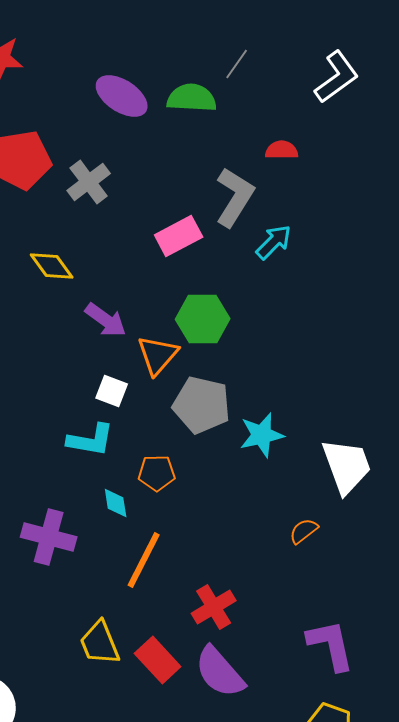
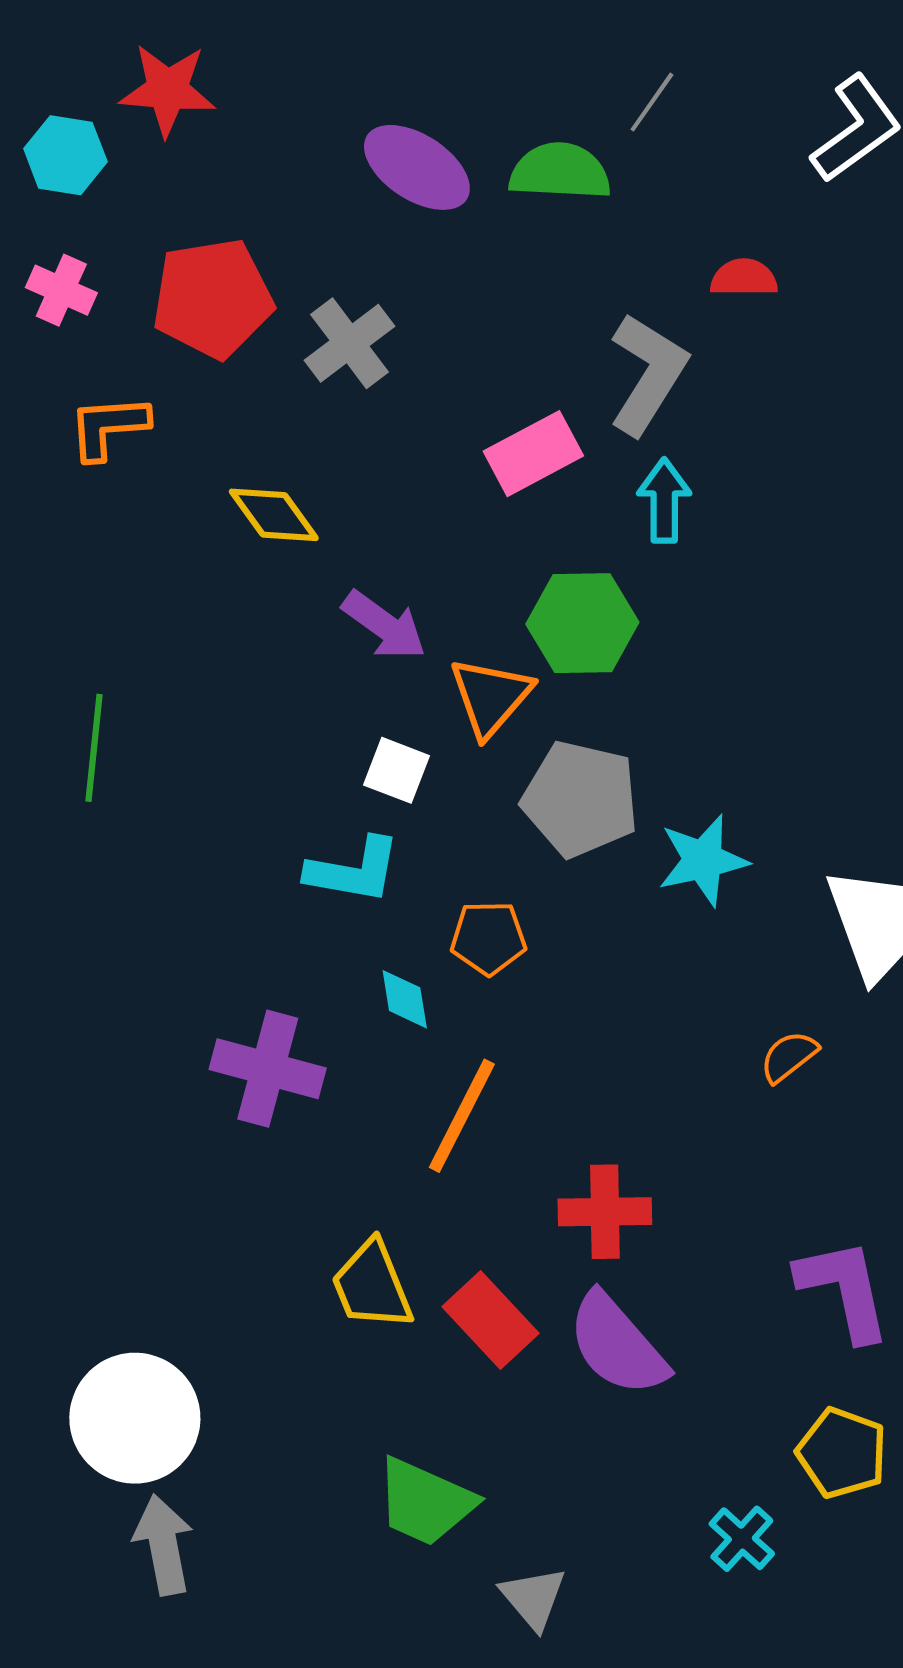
cyan arrow: (274, 242) -> (664, 501), moved, turned -45
red cross: (214, 607) -> (605, 1212), turned 30

